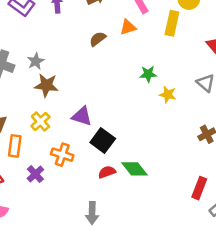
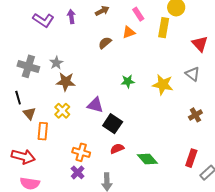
green star: (148, 74) -> (128, 81), moved
yellow star: (168, 95) -> (163, 85), size x1.5
orange cross: (62, 155) -> (81, 152), moved
green diamond: (135, 169) -> (147, 159), moved
purple cross: (35, 174) -> (78, 172), moved

